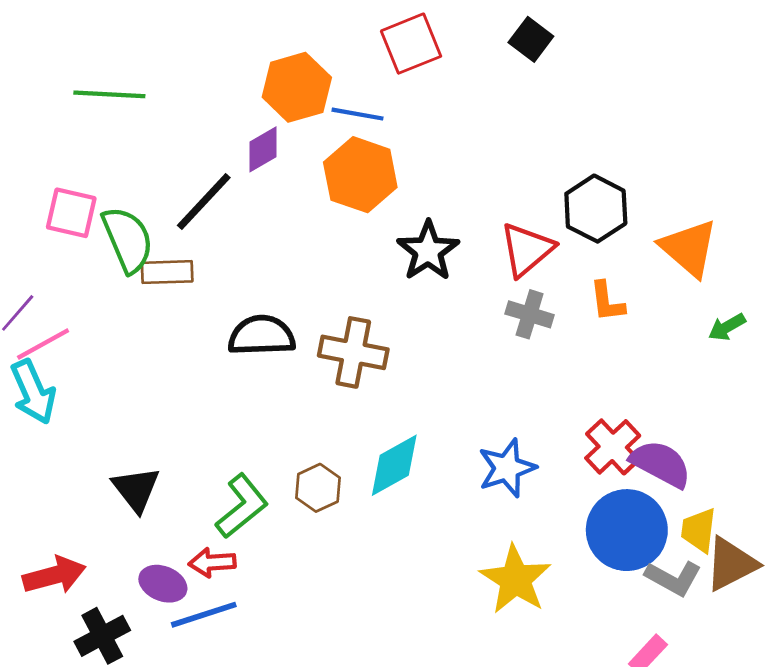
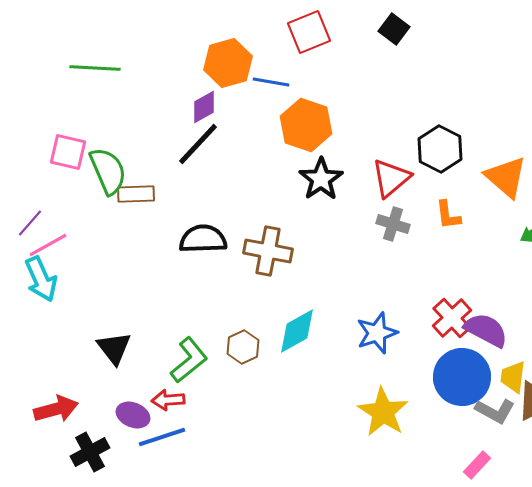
orange hexagon: (360, 175) -> (306, 125), moved
black line: (204, 202) -> (198, 144), moved

